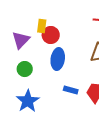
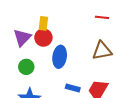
red circle: (51, 35) -> (43, 38), moved

